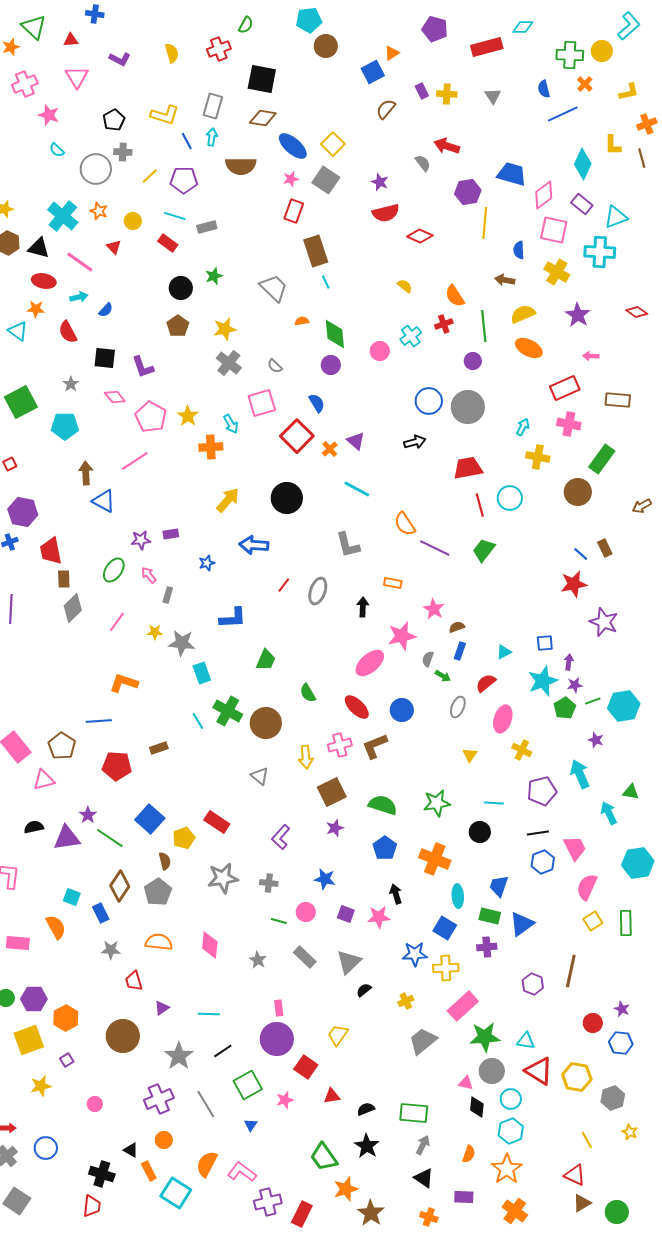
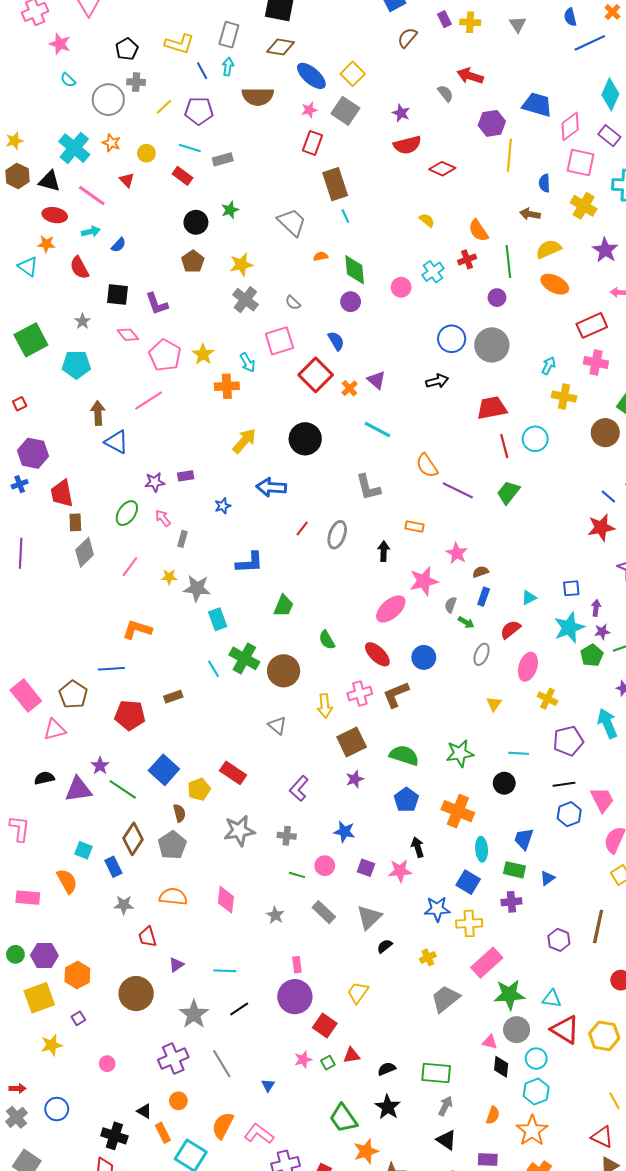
blue triangle: (522, 924) -> (548, 878), size x0.6
green square: (248, 1085) -> (328, 1063), moved, size x0.5

